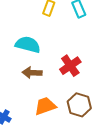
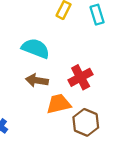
orange trapezoid: (45, 106) -> (59, 104), moved

